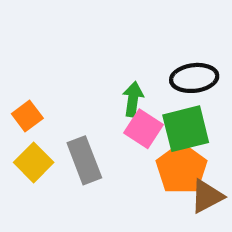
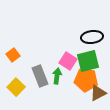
green arrow: (133, 99) -> (57, 76), moved
yellow square: (34, 162) -> (16, 87), moved
orange pentagon: (181, 169) -> (86, 80), turned -30

